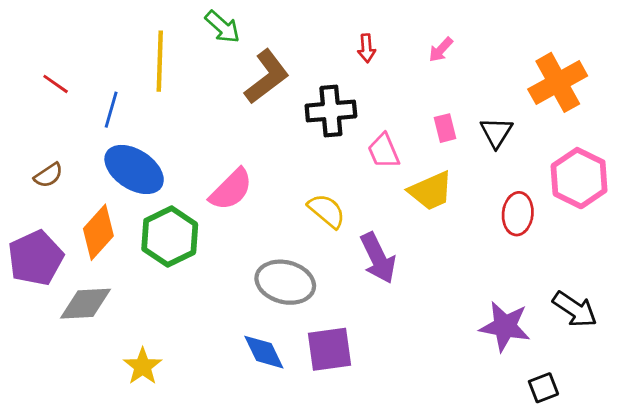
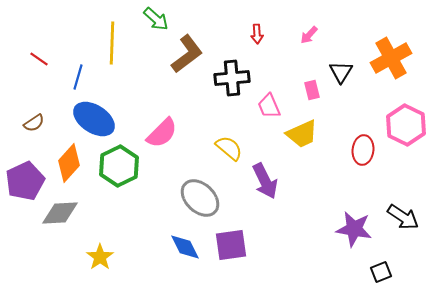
black triangle: (496, 132) -> (341, 72), moved
gray ellipse: (285, 282) -> (200, 198), turned 30

